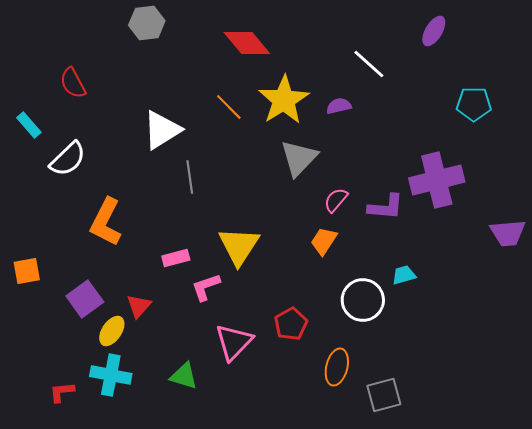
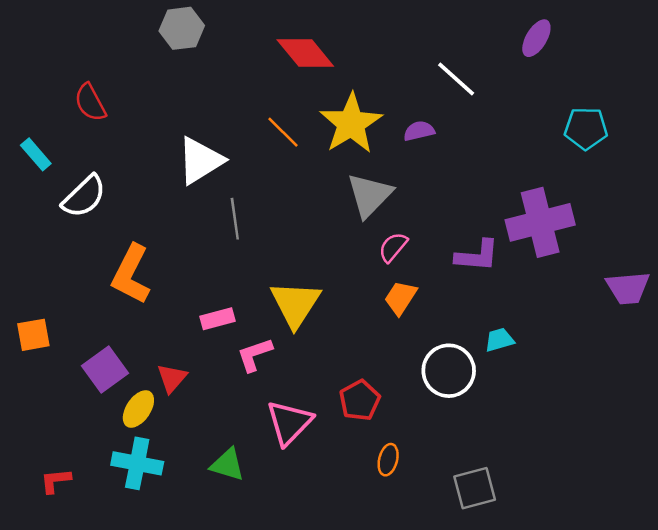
pink semicircle: (336, 200) -> (393, 247), moved
orange ellipse: (337, 367) -> (388, 460), moved, size x0.7
red L-shape: (62, 392) -> (56, 481), moved

